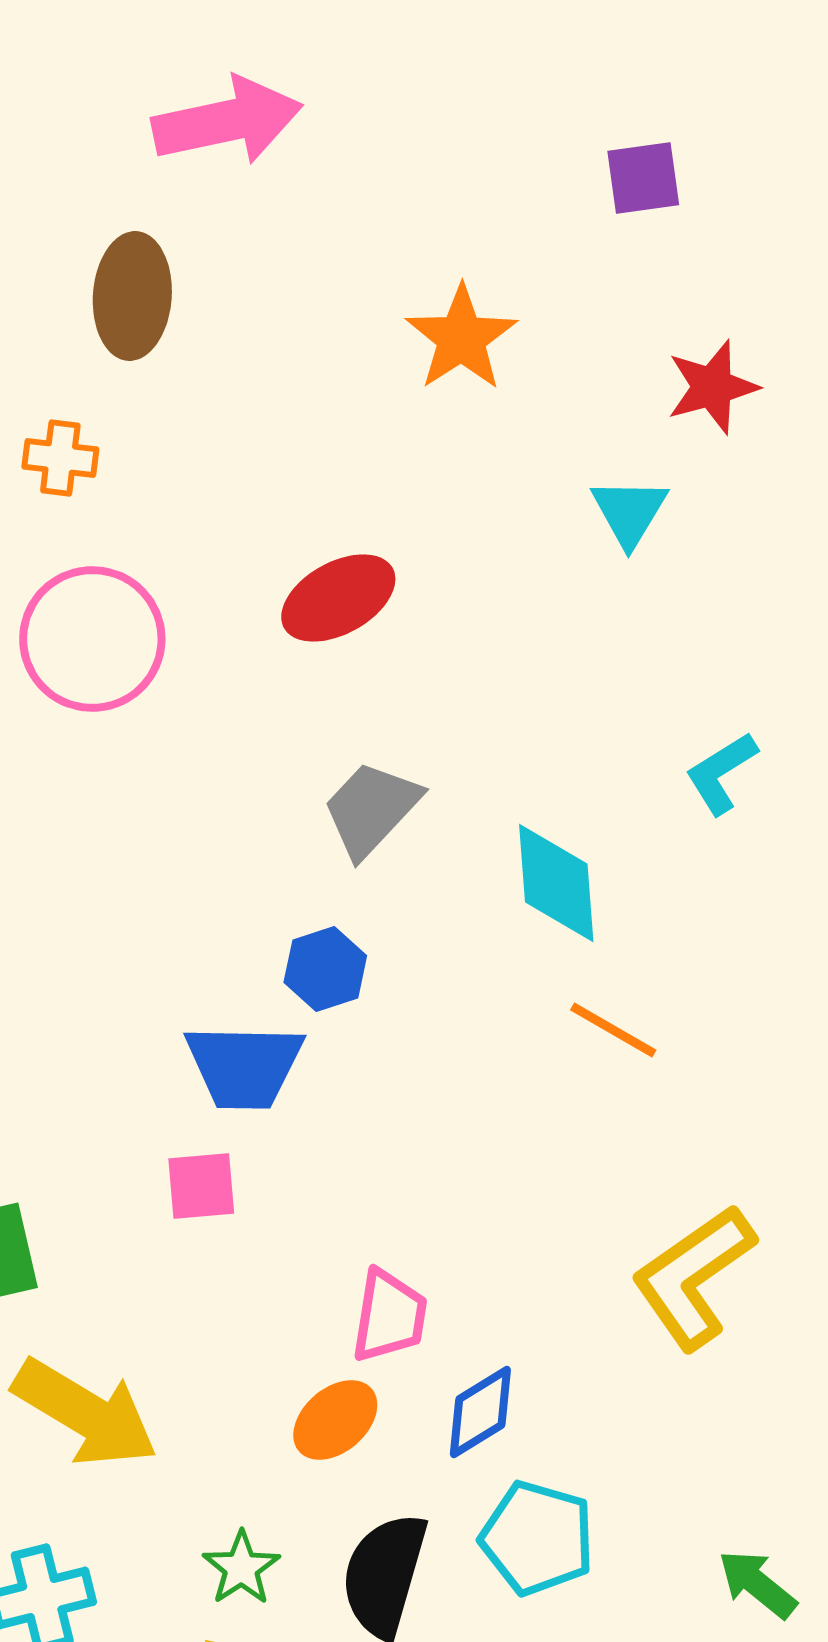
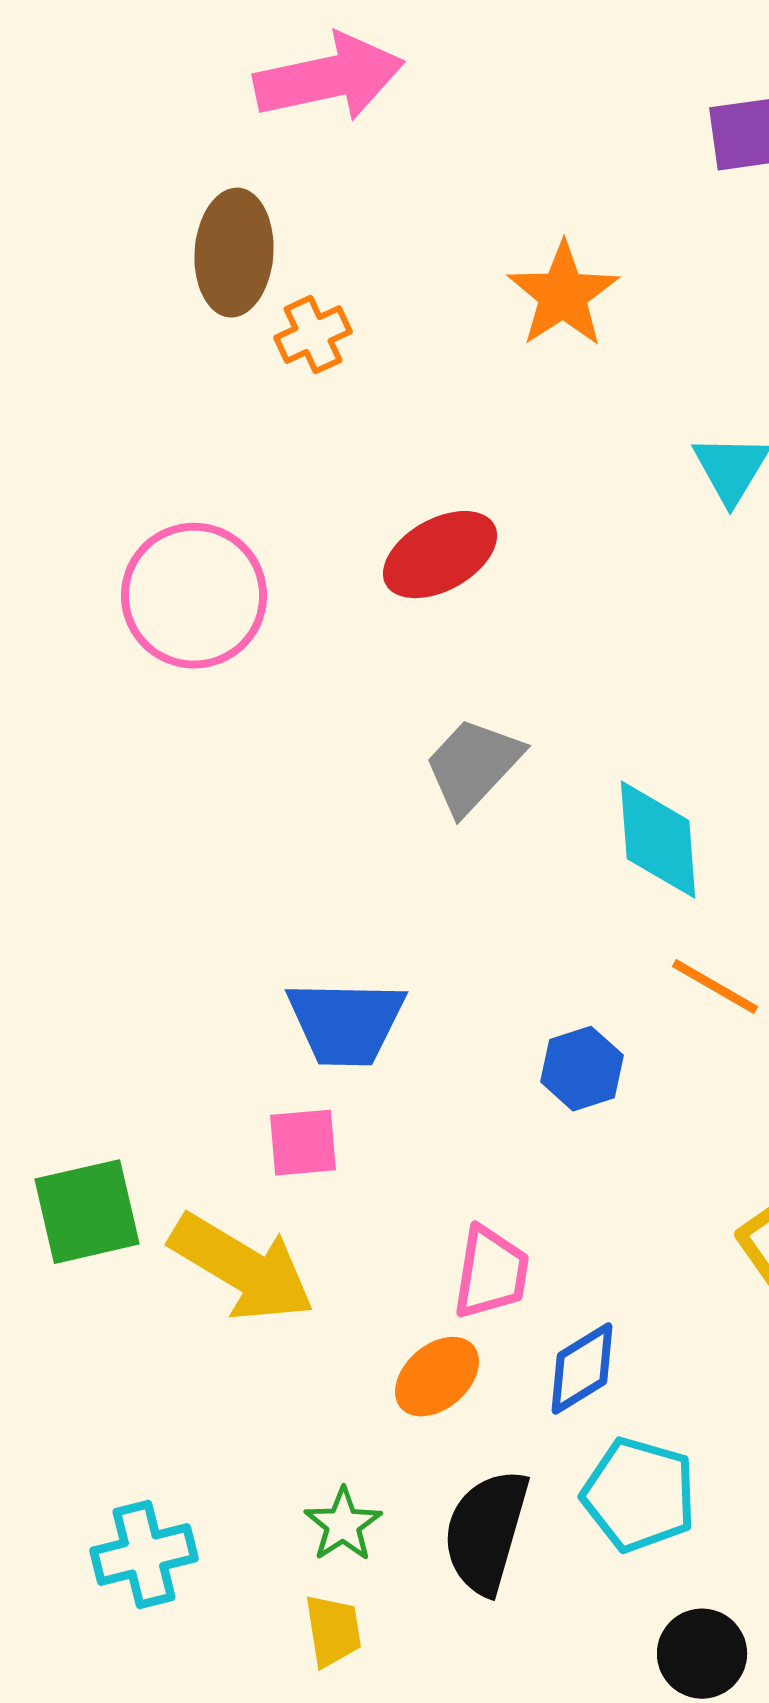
orange cross: (60, 458) -> (313, 335), moved, turned -32
blue hexagon: (325, 969) -> (582, 1069), moved
yellow arrow: (85, 1413) -> (242, 1268), moved

